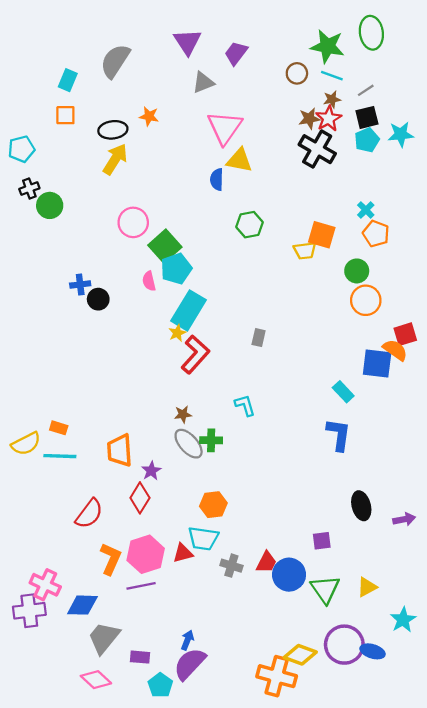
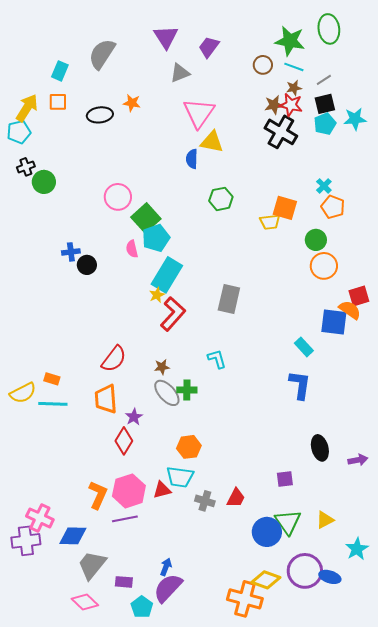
red star: (329, 119) -> (291, 105), turned -30
yellow arrow: (115, 159) -> (27, 108), moved
gray rectangle: (259, 338) -> (229, 299), size x1.8
red semicircle: (89, 514) -> (114, 359), moved
blue circle: (289, 575) -> (267, 532), moved

